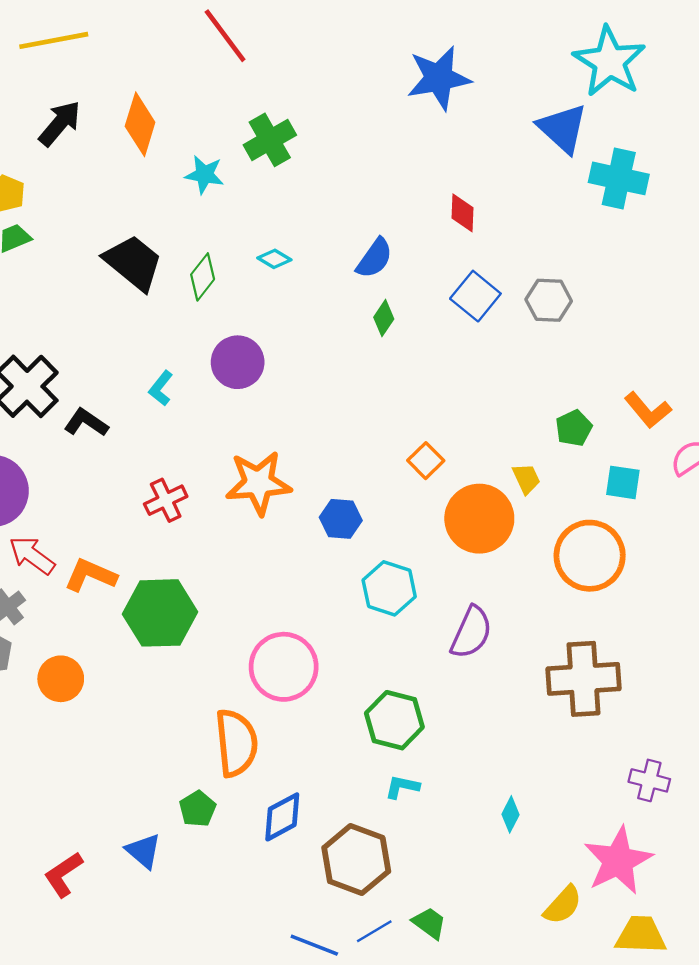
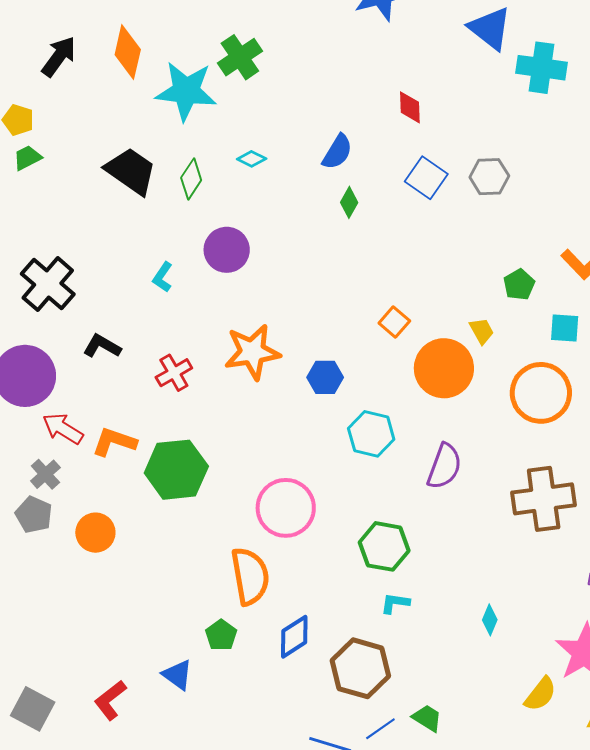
cyan star: (204, 175) -> (186, 91), size x1.8
black L-shape: (86, 422) -> (102, 346), moved

